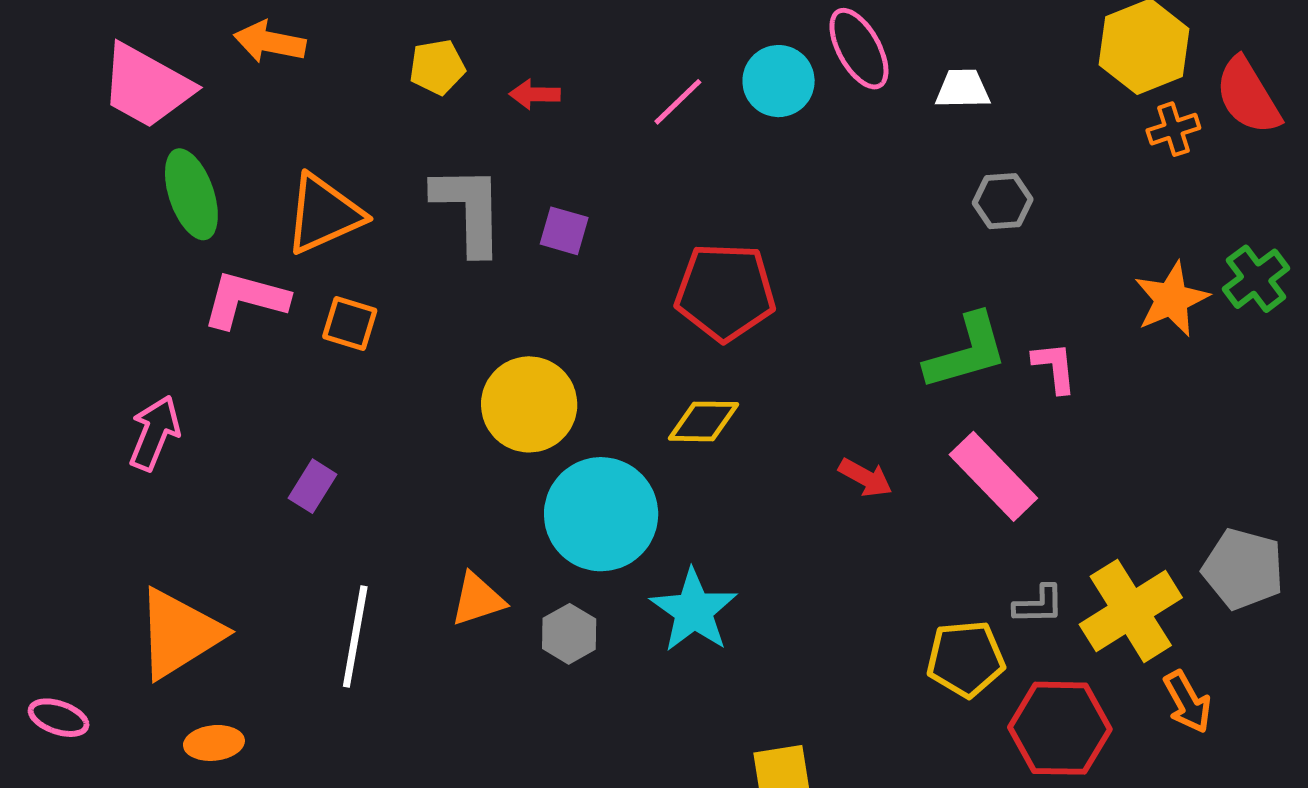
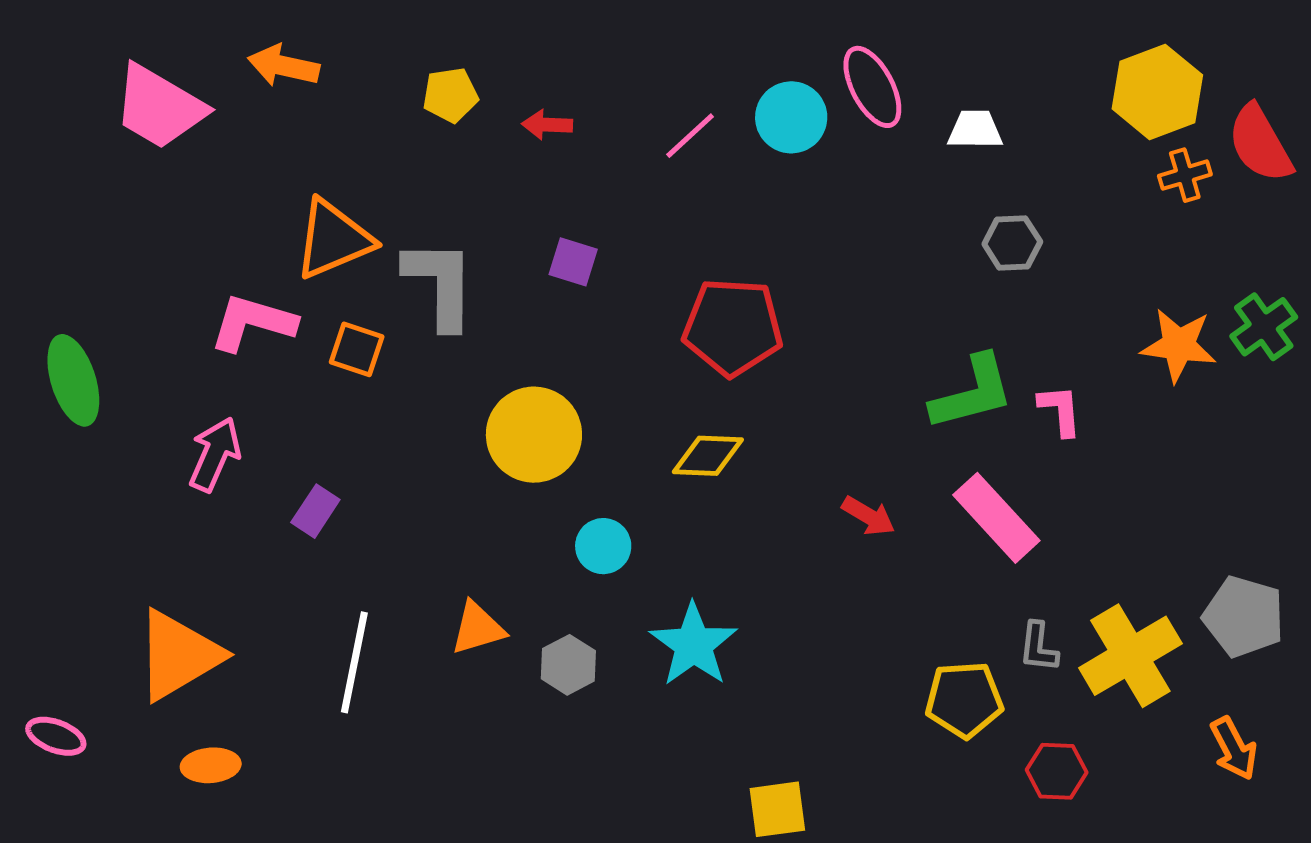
green ellipse: (191, 194) -> (73, 380), moved
gray L-shape: (469, 209) -> (440, 284), moved
orange star: (1171, 299) -> (1179, 345), turned 30
pink arrow: (155, 433) -> (215, 454), moved
cyan circle: (601, 514) -> (603, 546), size x0.5
gray L-shape: (1039, 605) -> (1039, 647), turned 96
orange arrow: (1187, 702) -> (1234, 748), moved
red hexagon: (1060, 728) -> (1057, 771), size x0.6

